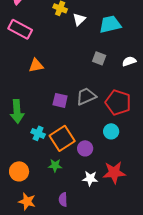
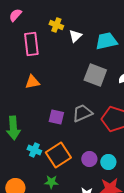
pink rectangle: (20, 29) -> (31, 44), moved, turned 55
gray square: (99, 58) -> (95, 75), size x1.6
cyan circle: (111, 131) -> (108, 162), moved
purple circle: (85, 148) -> (89, 159), moved

